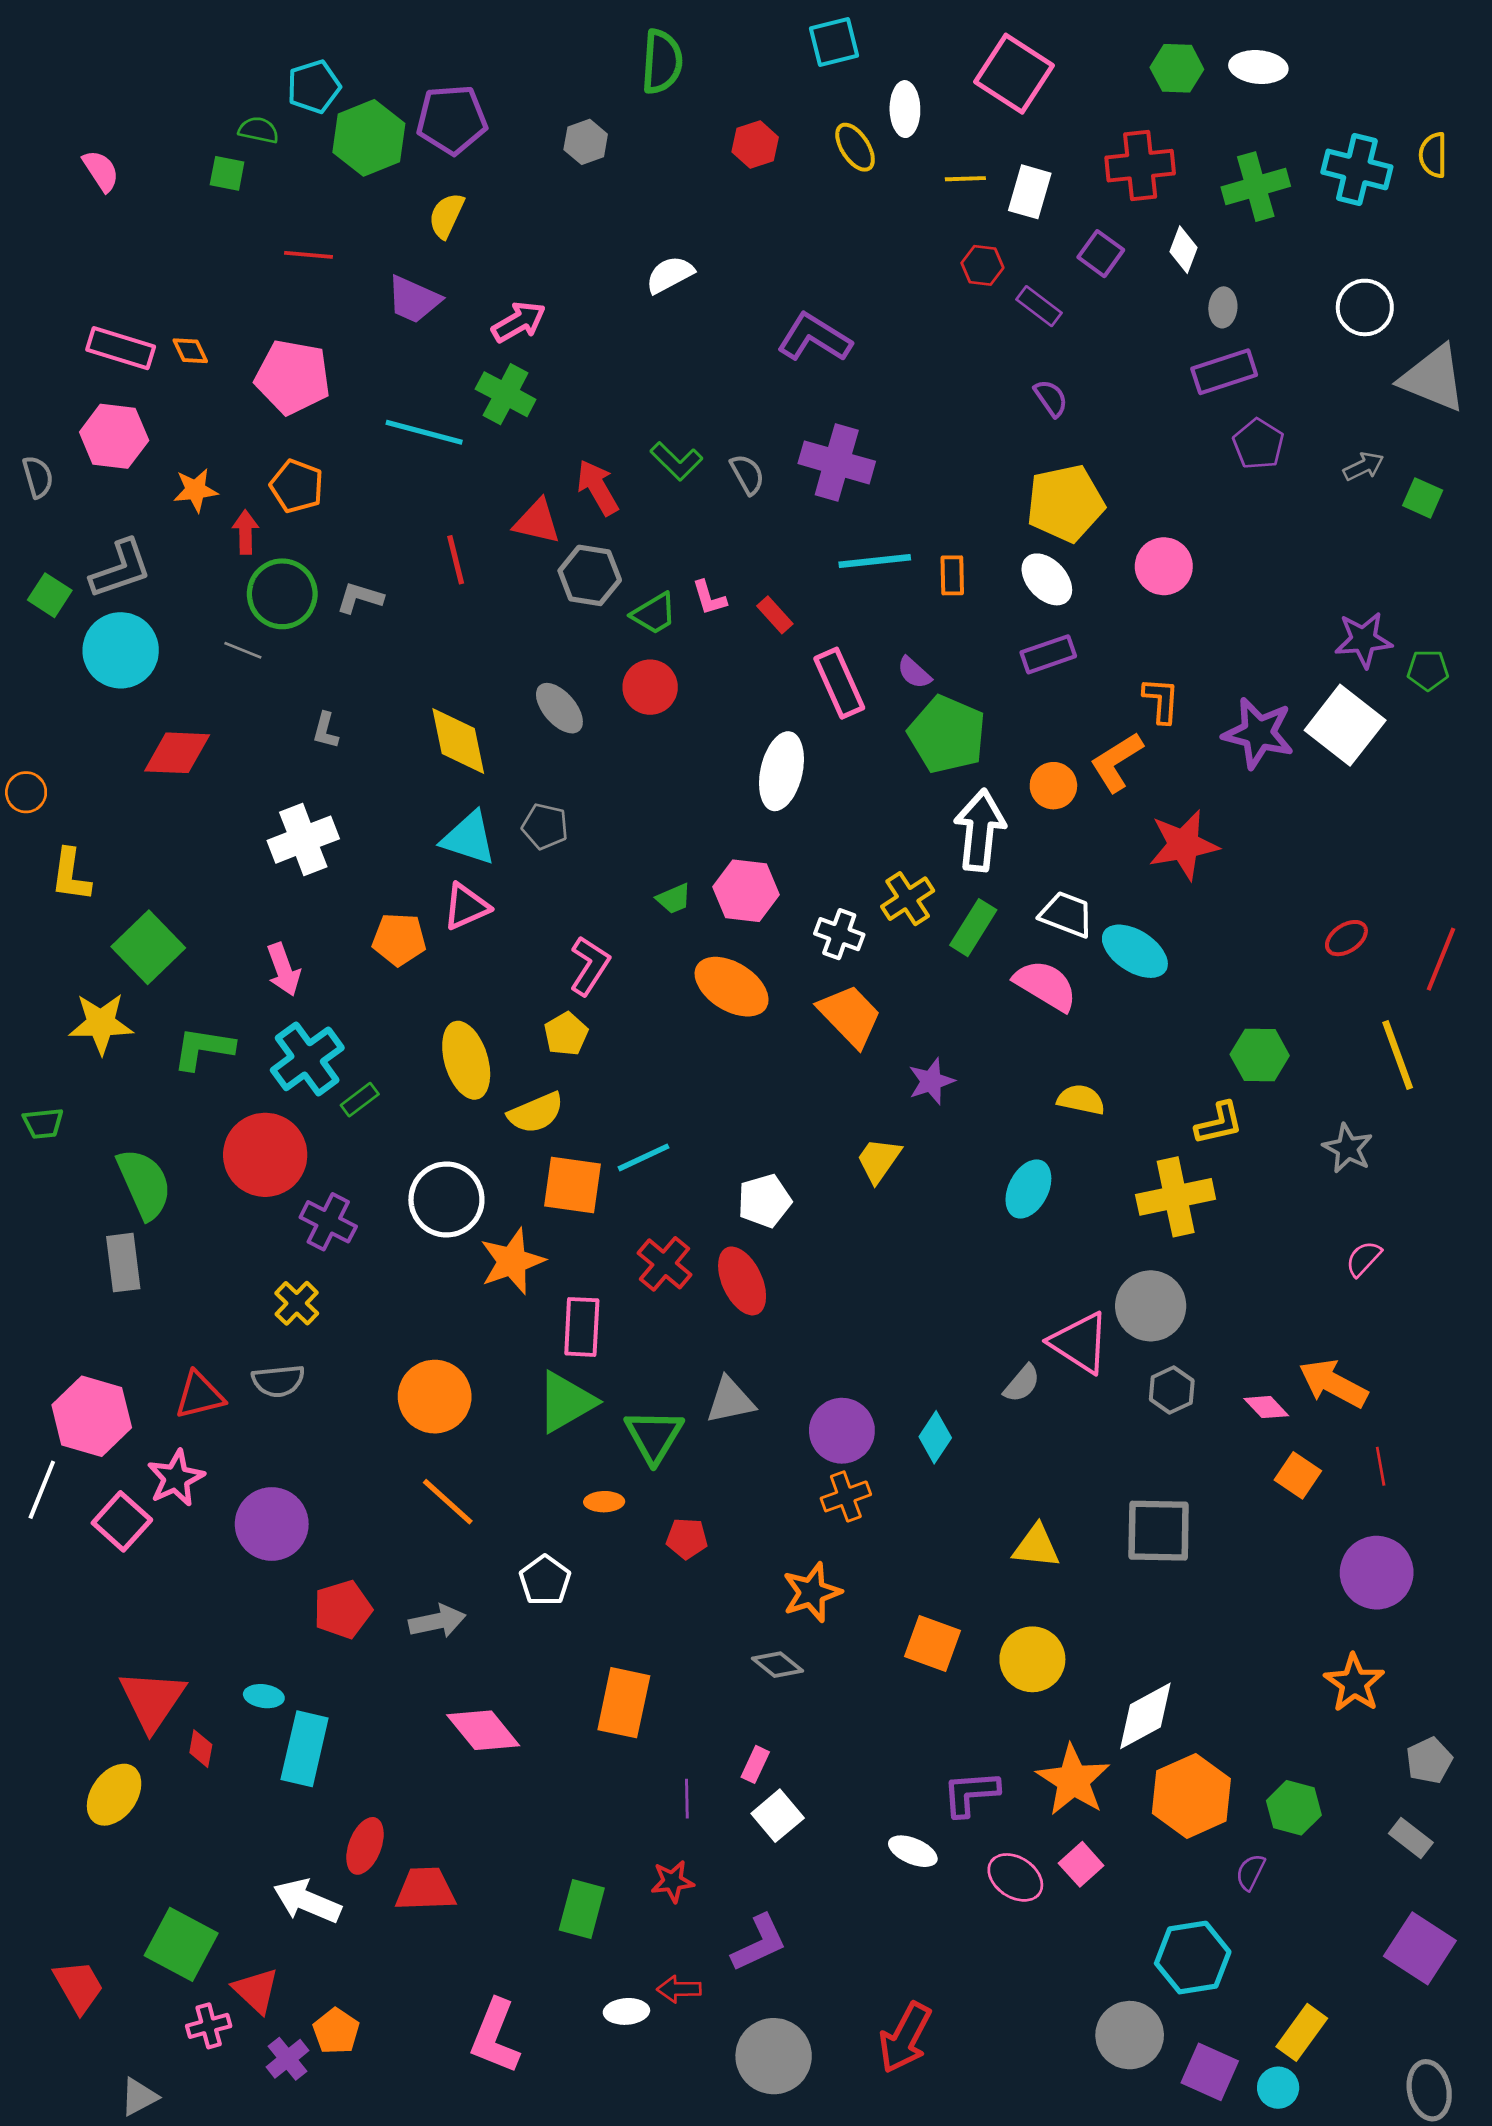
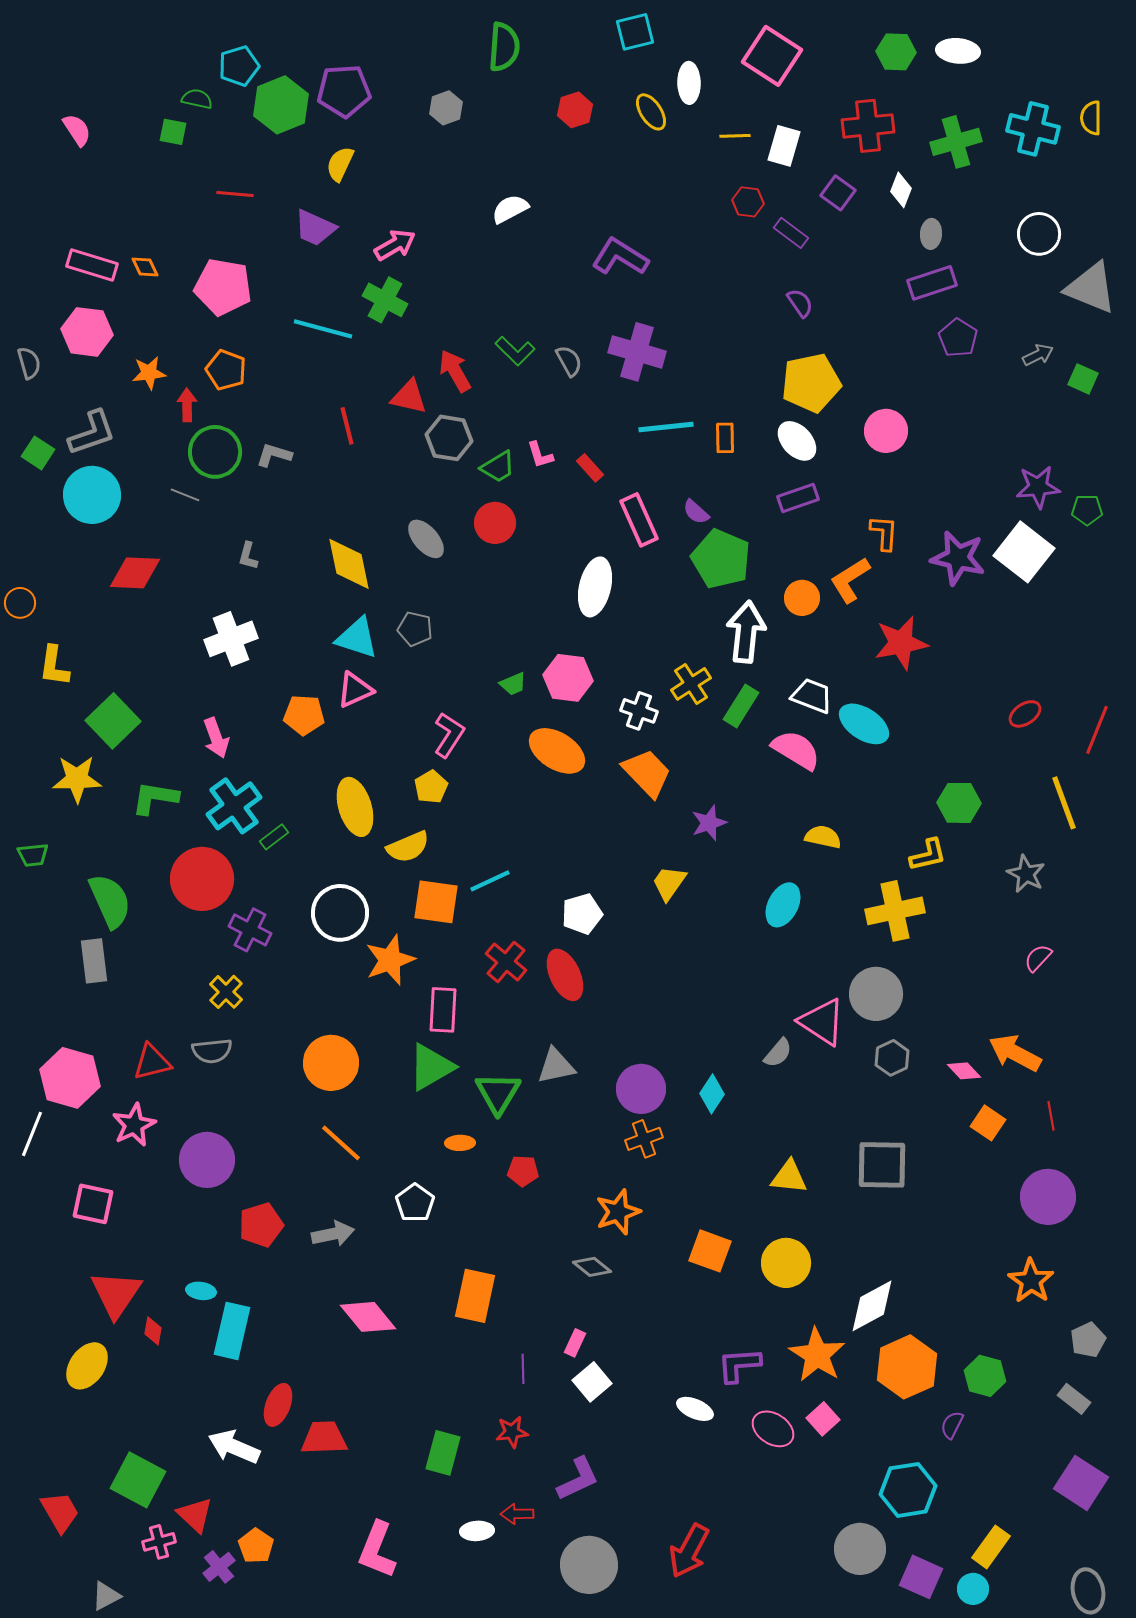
pink square: (122, 1521) -> (93, 1204), moved, turned -30

